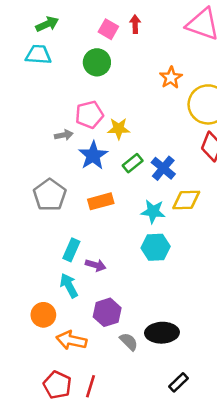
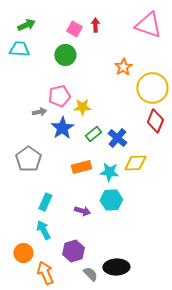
orange rectangle: (101, 201) -> (81, 167), moved
purple arrow: (96, 265) -> (82, 211), moved
orange arrow: (71, 340) -> (45, 273), turned 55

